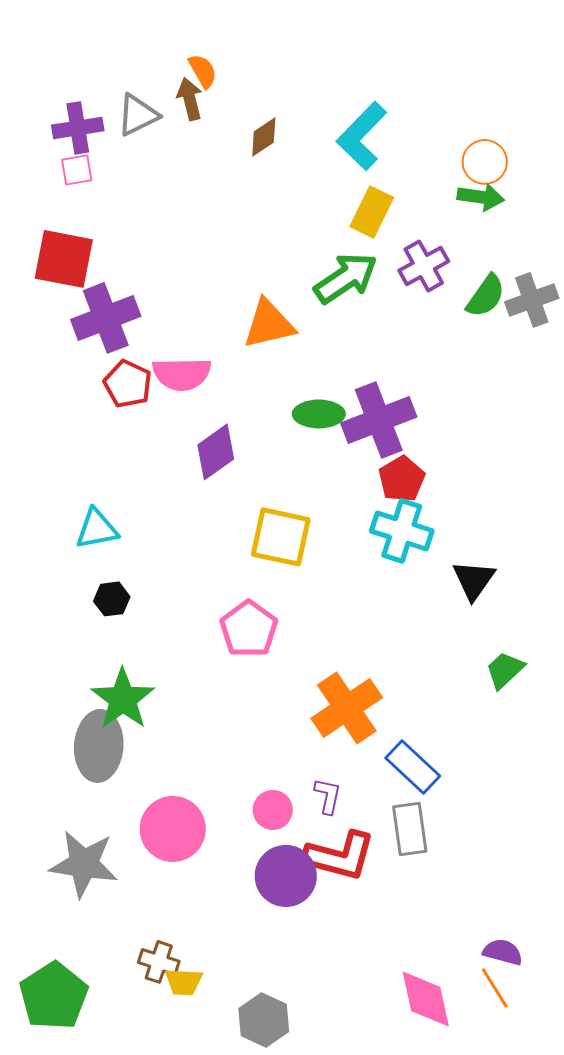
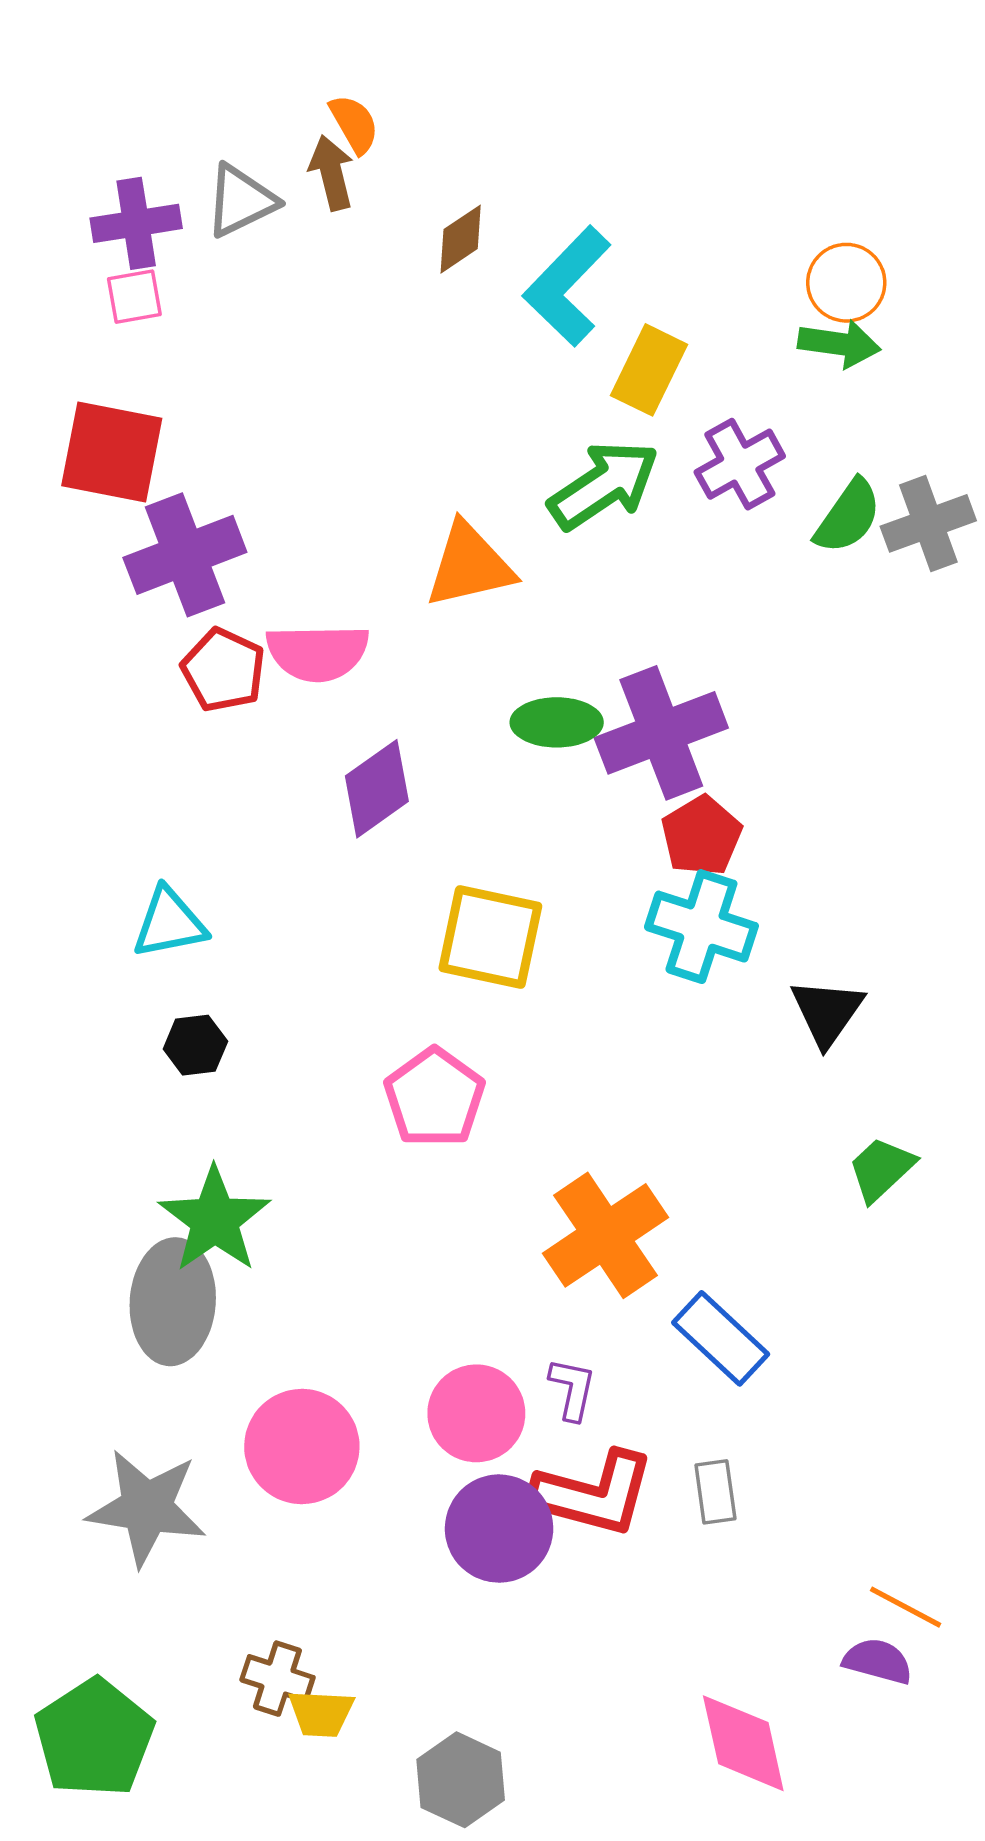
cyan L-shape: (362, 136) -> (567, 286), moved
pink circle: (273, 810) -> (476, 1413), size x1.4
gray rectangle: (410, 829) -> (715, 1492), moved, size x0.7
orange line: (495, 988) -> (906, 1607), moved, turned -30

